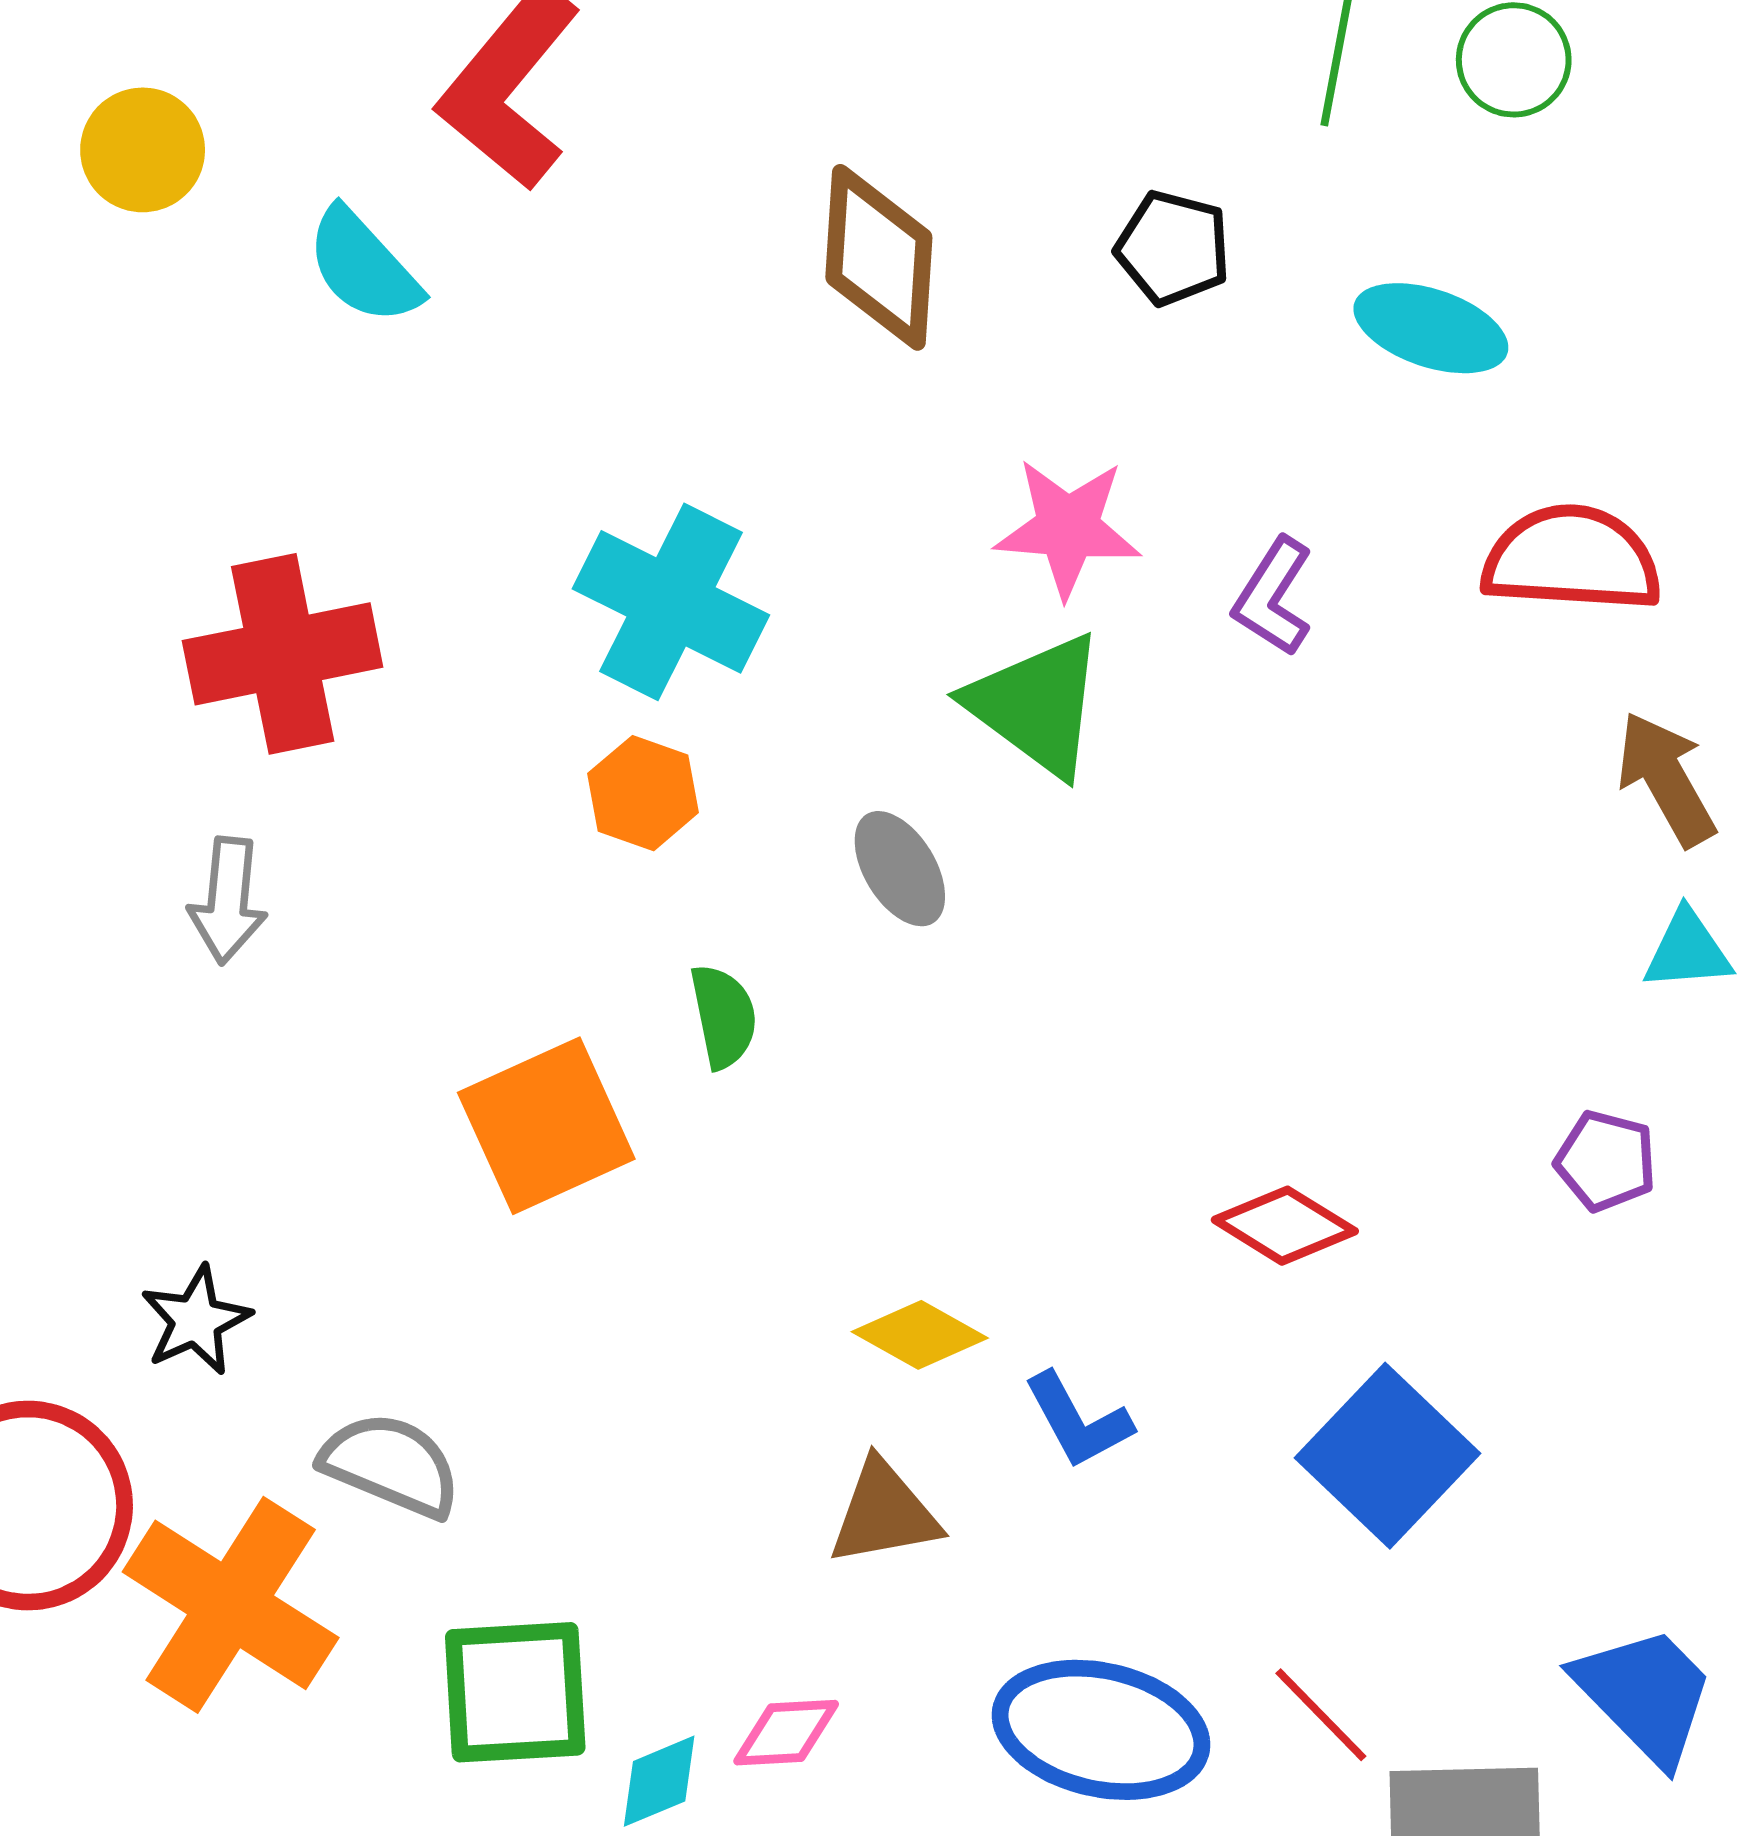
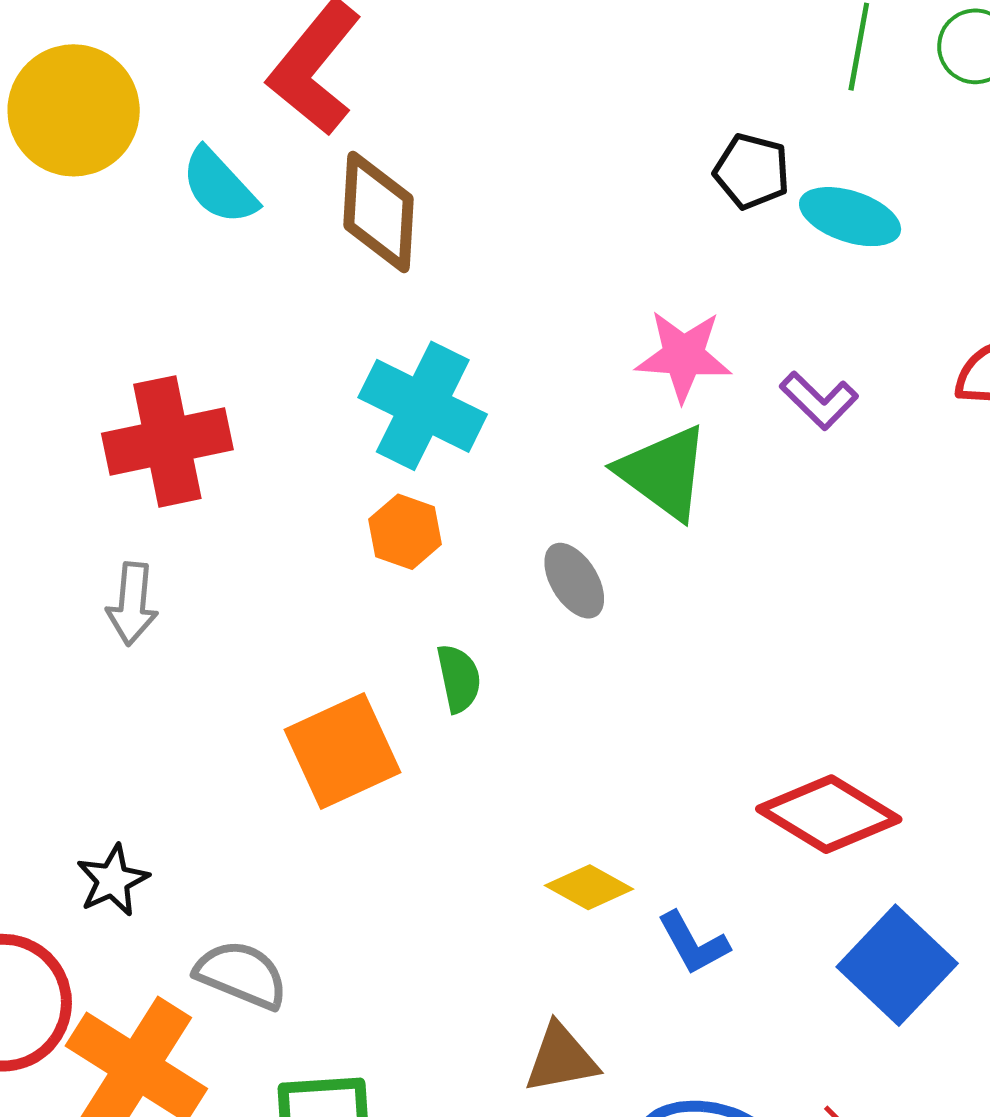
yellow circle: (143, 150) -> (74, 110), size x1.6
brown diamond: (879, 257) -> (378, 212), moved
cyan ellipse: (1431, 328) -> (850, 217), moved
purple L-shape: (1273, 597) -> (819, 400), turned -78
red diamond: (1285, 1226) -> (829, 814), size x1.5
brown triangle: (884, 1513) -> (561, 1058), moved

